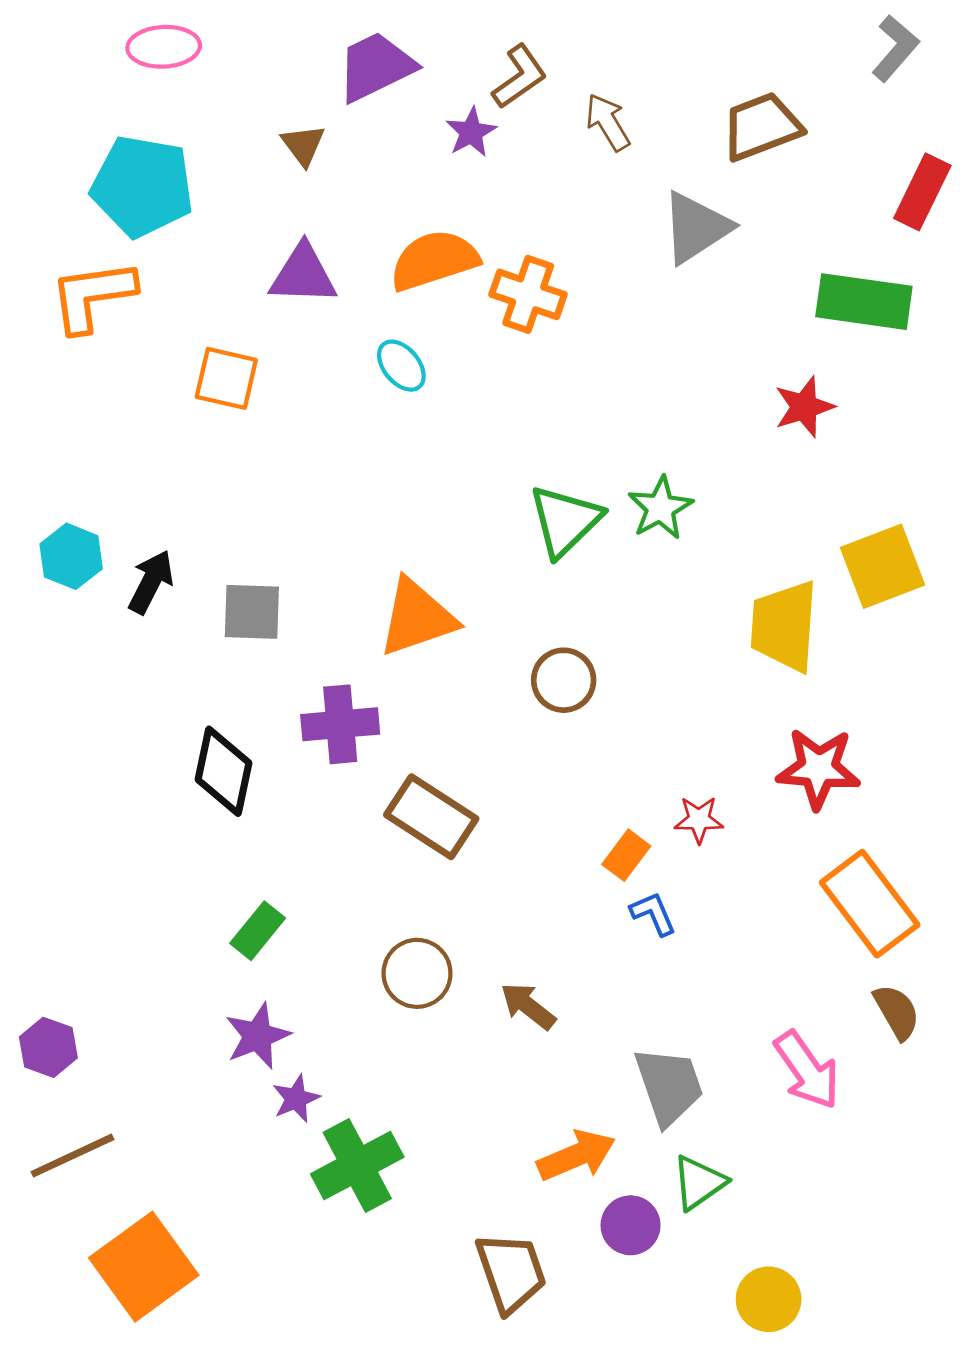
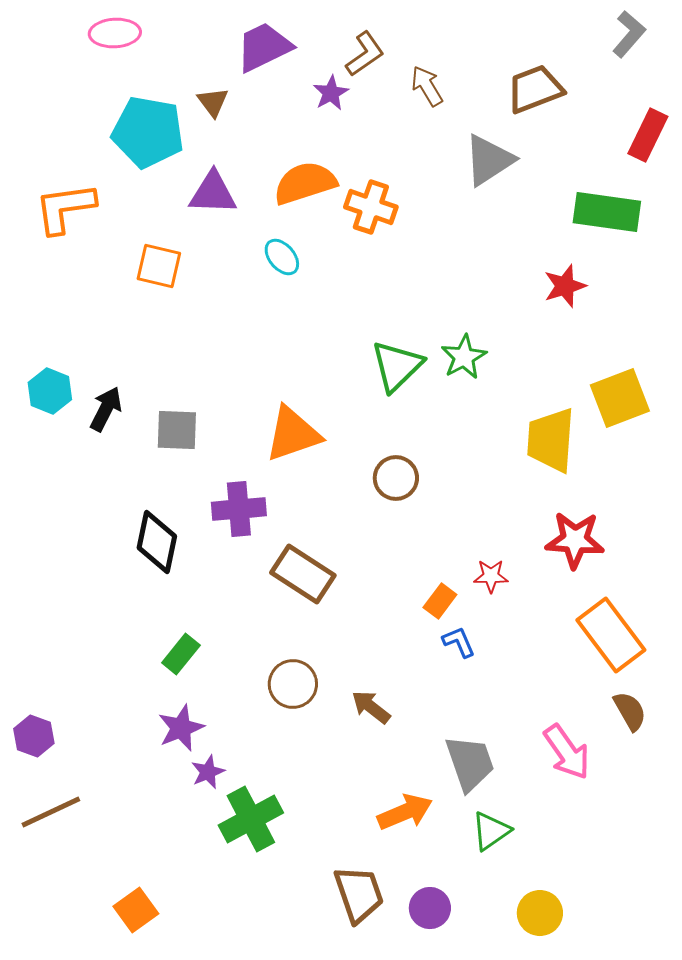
cyan pentagon: (142, 186) -> (148, 132), moved
purple circle: (631, 1225) -> (430, 908), moved
orange square: (144, 1267) -> (136, 910), moved, size x0.6

